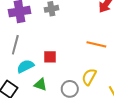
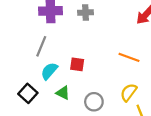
cyan semicircle: (25, 66) -> (49, 71), turned -30
yellow semicircle: (89, 77) -> (129, 92), moved

